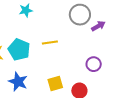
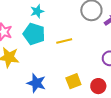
cyan pentagon: (19, 50) -> (34, 34), moved

